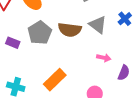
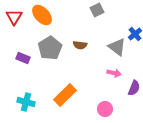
gray triangle: (98, 25) -> (117, 47), moved
brown semicircle: (70, 30) -> (80, 45), size x0.6

